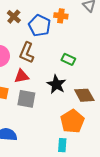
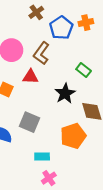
orange cross: (61, 16) -> (86, 23), turned -32
gray square: (26, 99) -> (30, 122), moved
cyan rectangle: (62, 145) -> (42, 156), moved, turned 72

